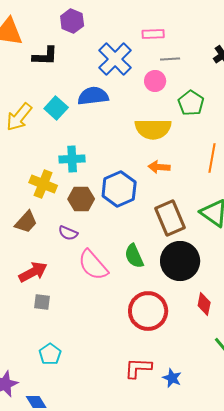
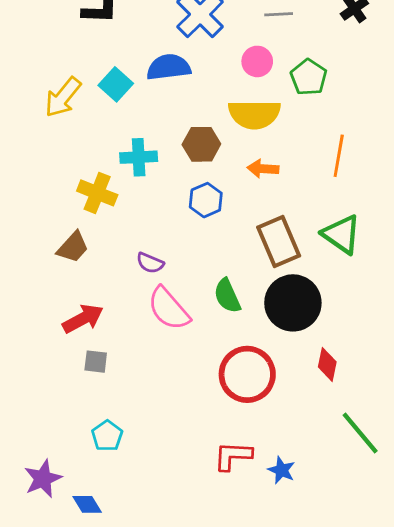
pink circle: (155, 81) -> (257, 61), moved
blue hexagon: (119, 189) -> (206, 200), size x0.7
brown hexagon: (81, 199) -> (201, 144), moved
purple semicircle: (68, 233) -> (150, 263), moved

